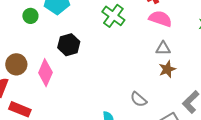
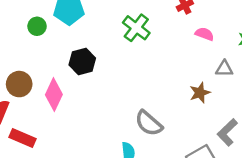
pink semicircle: (160, 19) -> (204, 34), moved, size x0.7
gray triangle: (163, 48) -> (224, 69), moved
gray semicircle: (139, 99) -> (149, 123), moved, size x1.4

